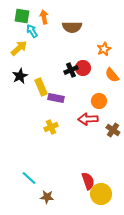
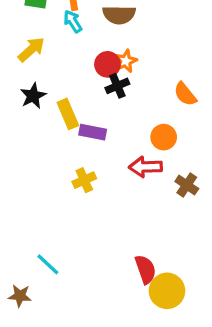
cyan arrow: (32, 31) -> (73, 21), moved
orange star: (104, 49) -> (126, 61), moved
red circle: (83, 68) -> (107, 64), moved
brown star: (47, 197) -> (20, 296), moved

